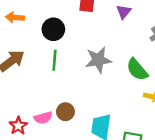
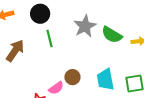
green semicircle: (137, 69) -> (112, 35), moved

